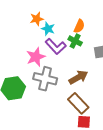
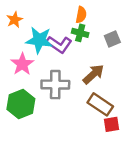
orange star: (37, 19) -> (15, 20), moved
cyan star: (48, 29) -> (39, 40), moved, size x1.6
pink star: (36, 57) -> (22, 64), moved

